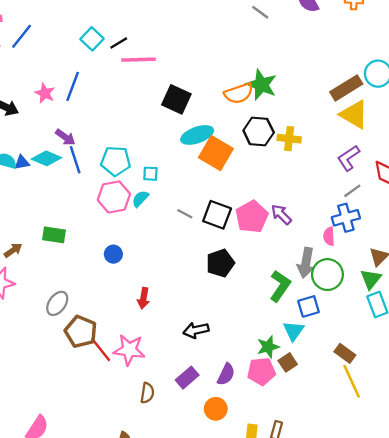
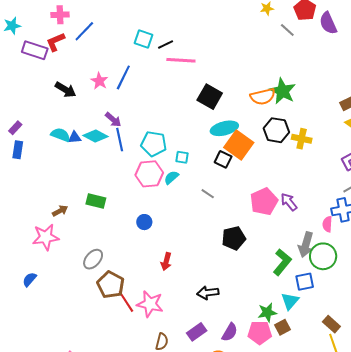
cyan square: (92, 39) -> (143, 39), turned -30
black square: (217, 215) -> (223, 159), moved, size x0.7

